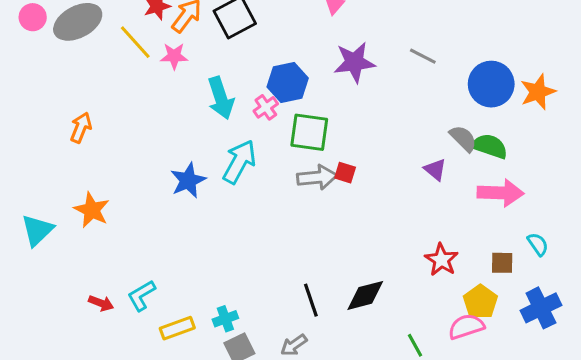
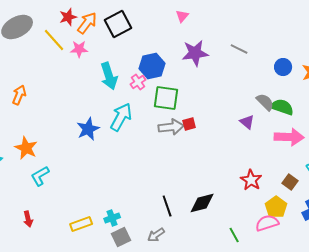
blue circle: (491, 84) -> (283, 67), size x0.6
red square: (345, 173) -> (189, 124), turned -32
brown square: (502, 263) -> (290, 182), turned 35
cyan L-shape: (141, 295) -> (40, 176), moved
red arrow: (101, 303) -> (28, 219), moved, turned 56

